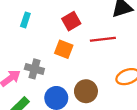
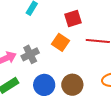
gray cross: (34, 69) -> (30, 54), turned 36

